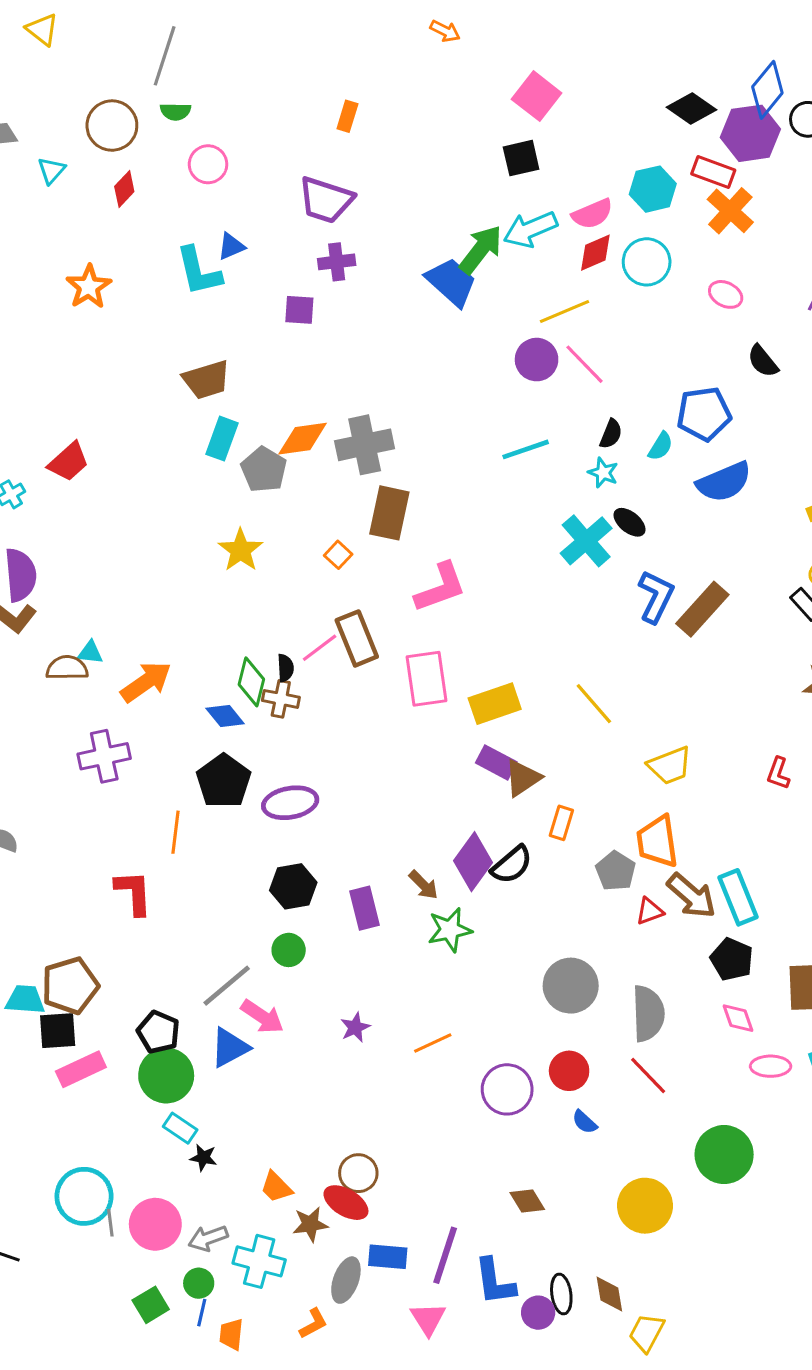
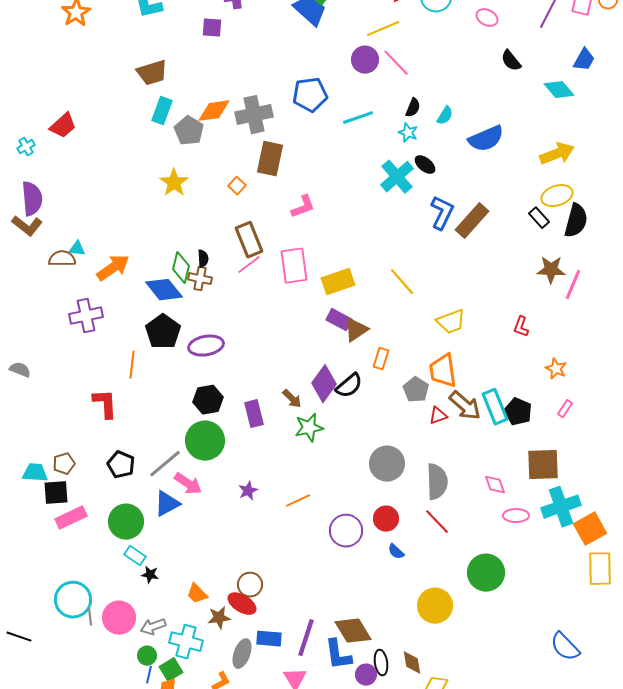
blue pentagon: (704, 414) -> (310, 95), moved
pink L-shape: (440, 587) -> (303, 207), size x0.7
pink line: (320, 648) -> (249, 265), moved
blue diamond: (225, 716) -> (164, 290), size x1.5
green circle: (289, 950) -> (205, 441), size x1.8
black pentagon: (732, 959) -> (518, 412), moved
brown pentagon: (70, 986) -> (64, 464), size x0.6
black pentagon: (158, 1032) -> (121, 465), moved
brown diamond: (527, 1201) -> (353, 631), moved, size x1.6
green square: (151, 1305) -> (171, 670), moved

